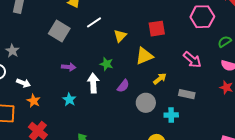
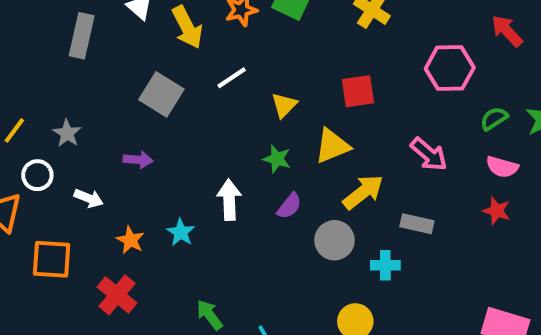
green star: (106, 64) -> (277, 159), moved
purple arrow: (69, 67) -> (138, 160), moved
yellow arrow: (160, 79) -> (363, 192), size x1.5
orange star: (34, 101) -> (130, 240), moved

